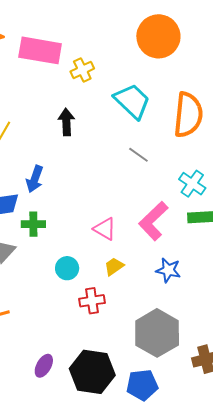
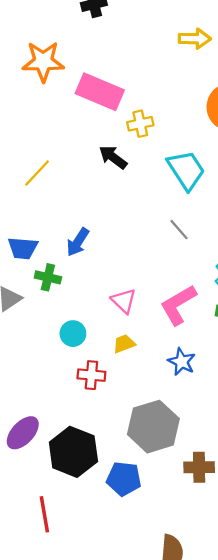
black arrow: (66, 122) -> (113, 157), moved, turned -64
blue arrow: (35, 179) -> (78, 242), moved
purple ellipse: (44, 366) -> (23, 433), size x1.4

